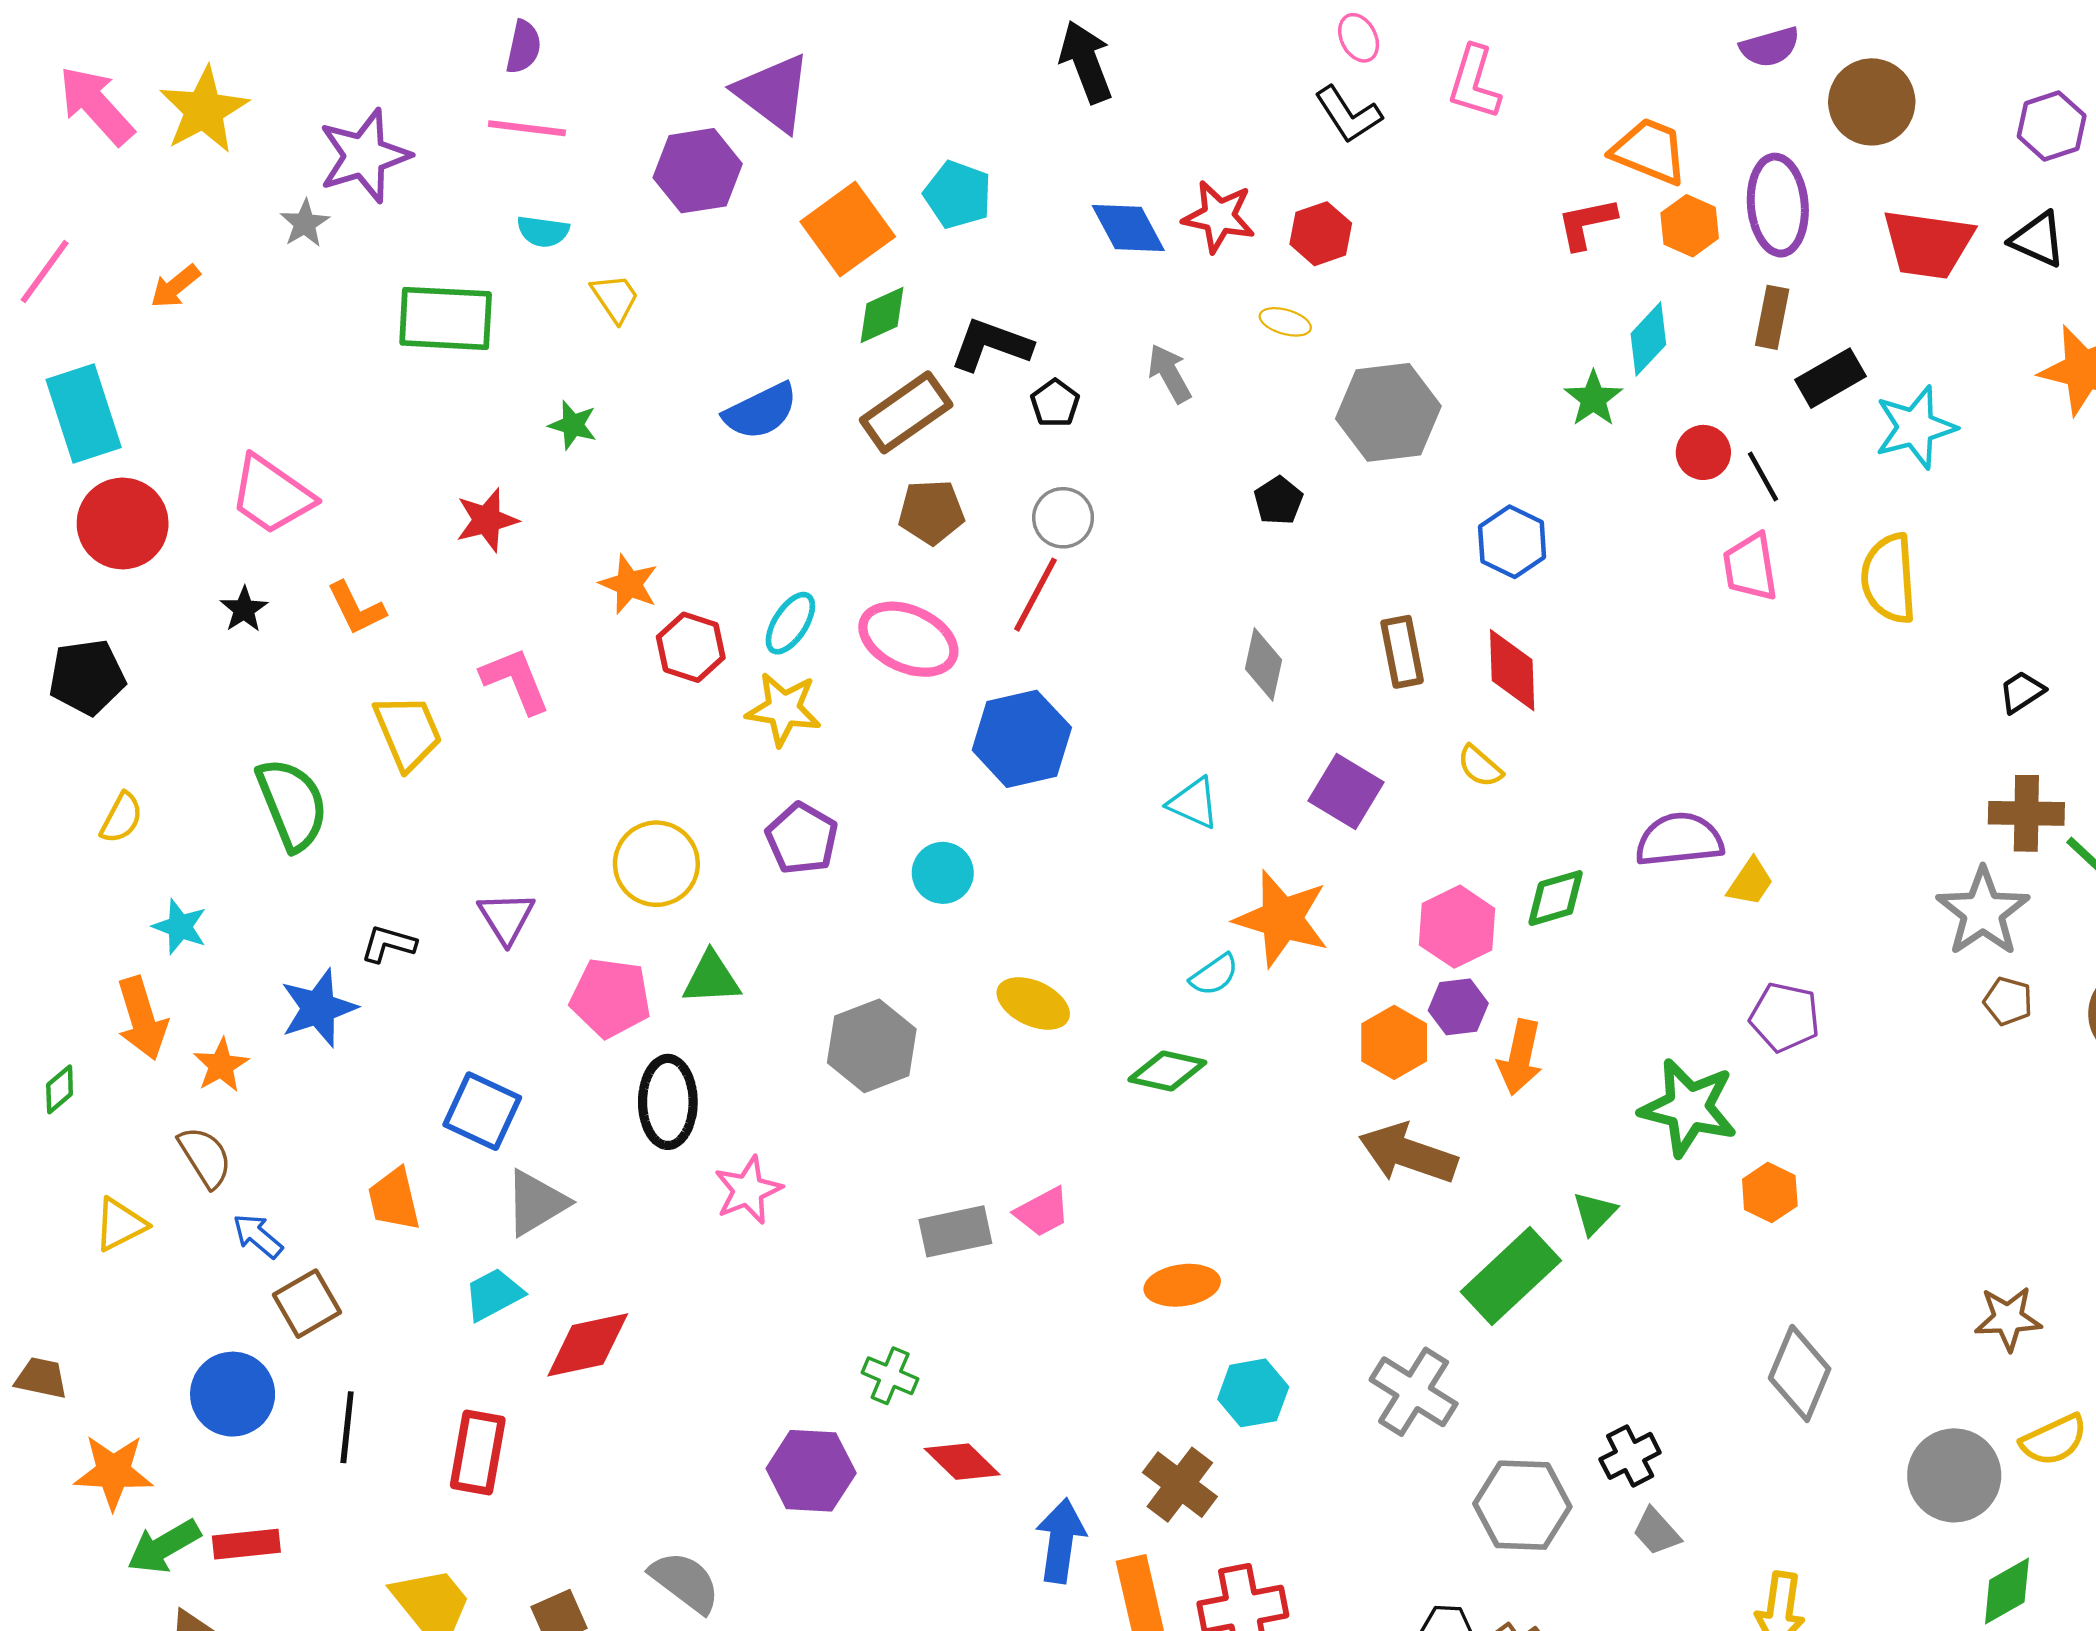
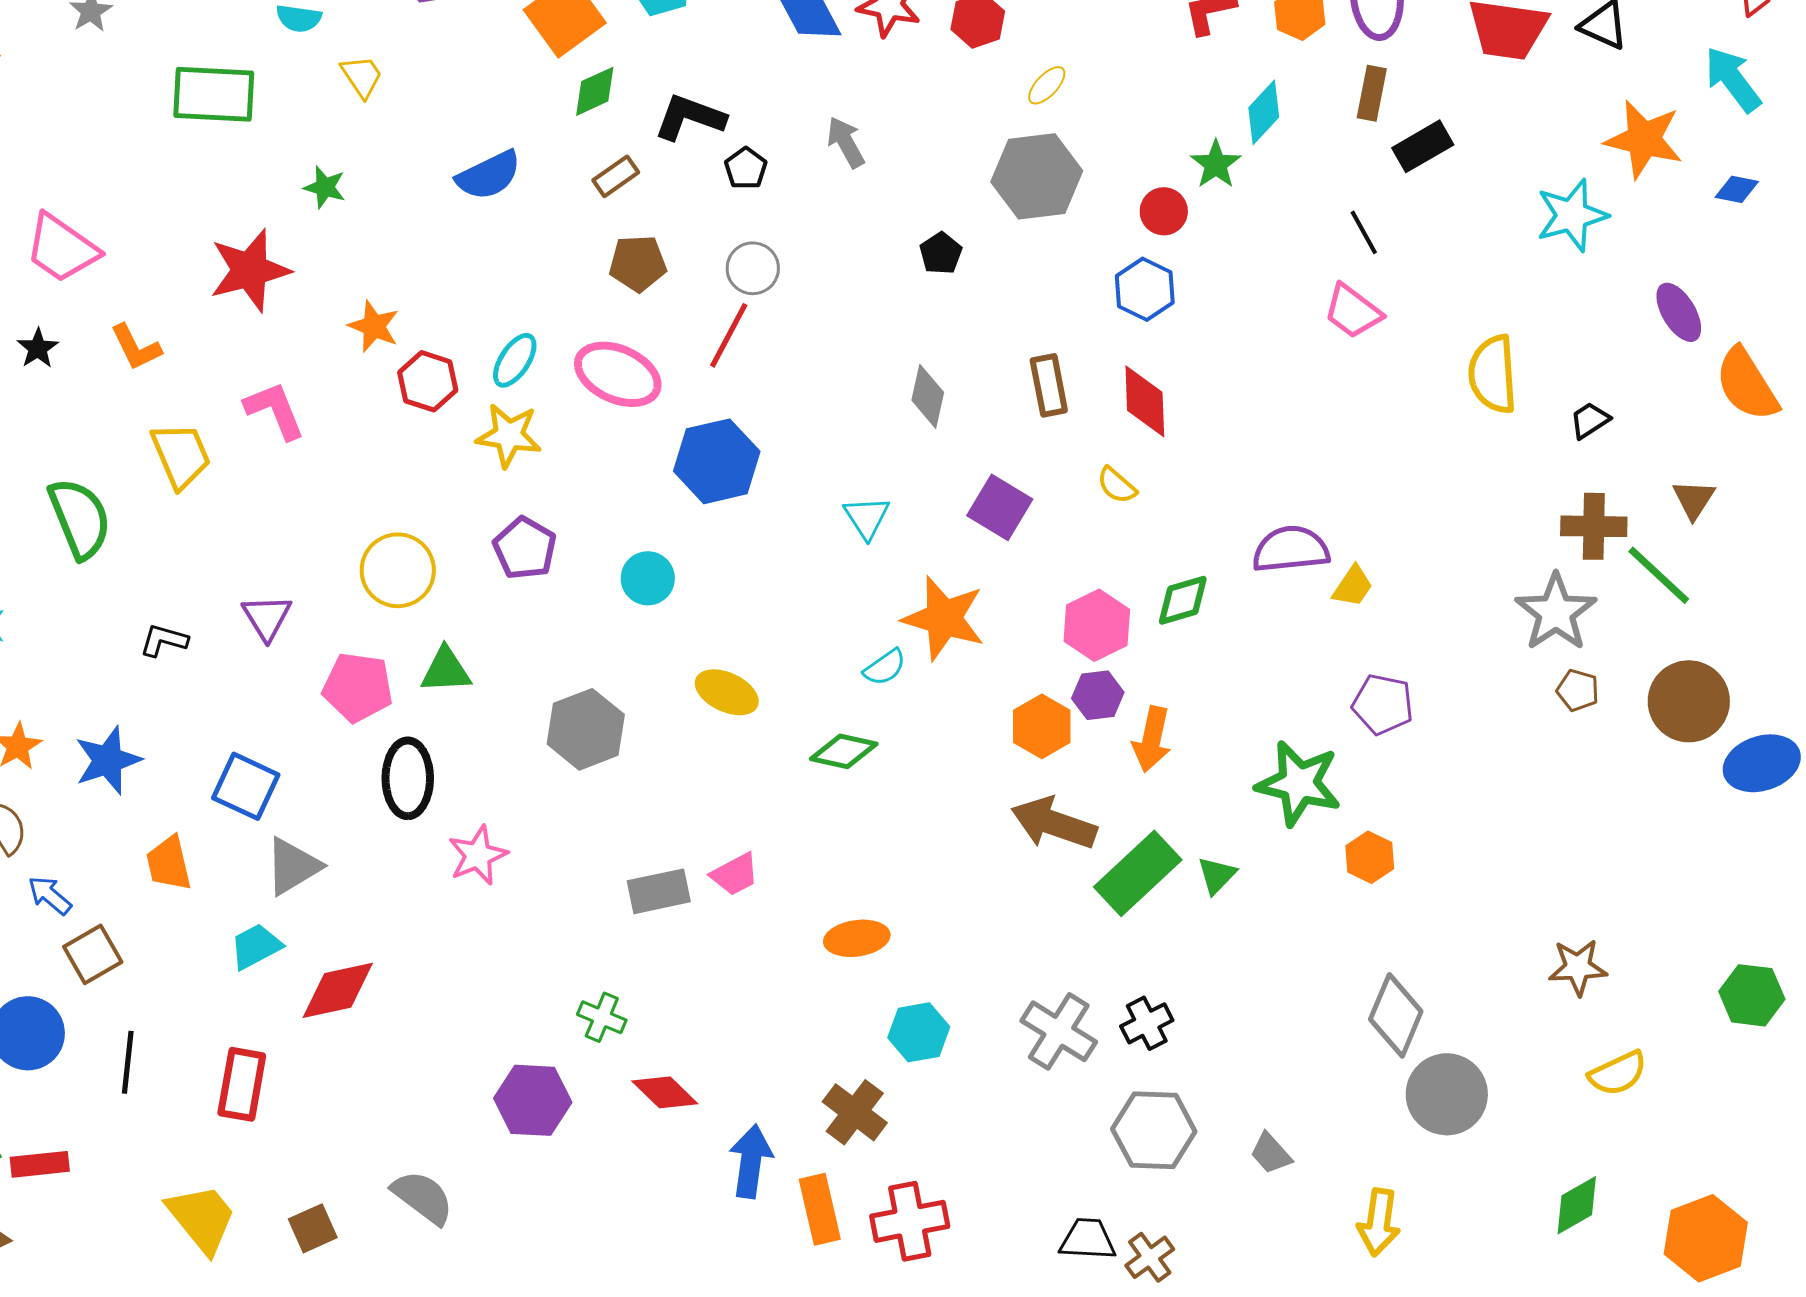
yellow ellipse: (1285, 322) -> (1047, 85), moved, turned -63
brown rectangle: (906, 412) -> (616, 176), size x0.6
cyan star: (1915, 427) -> (1572, 215), moved
red circle: (1703, 452) -> (1164, 211), moved
red star: (487, 520) -> (250, 270), size x1.5
pink trapezoid: (1750, 567) -> (1353, 311), turned -44
yellow semicircle: (1889, 578) -> (1493, 374), moved
cyan triangle: (1194, 803) -> (867, 517), turned 33
blue star: (318, 1008) -> (108, 760), moved
green rectangle: (1511, 1276) -> (1138, 873), moved
black cross: (1630, 1456) -> (1147, 1023), moved
gray circle: (1954, 1475) -> (1447, 1094), moved

